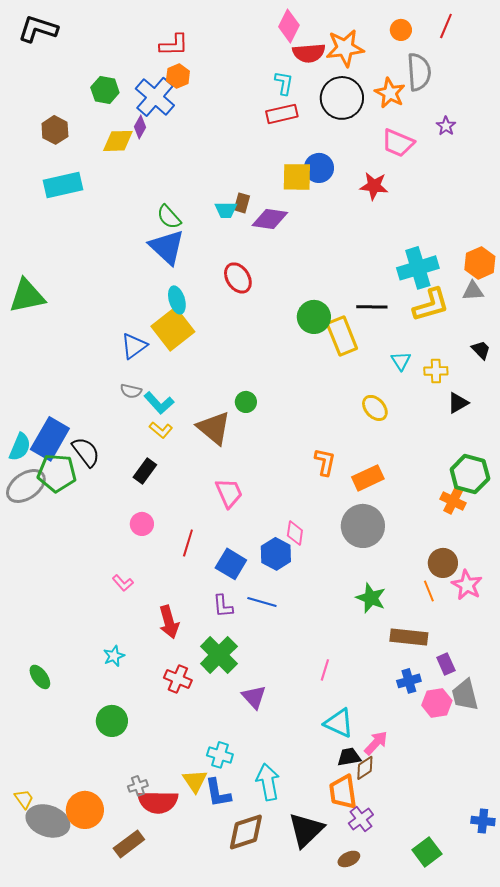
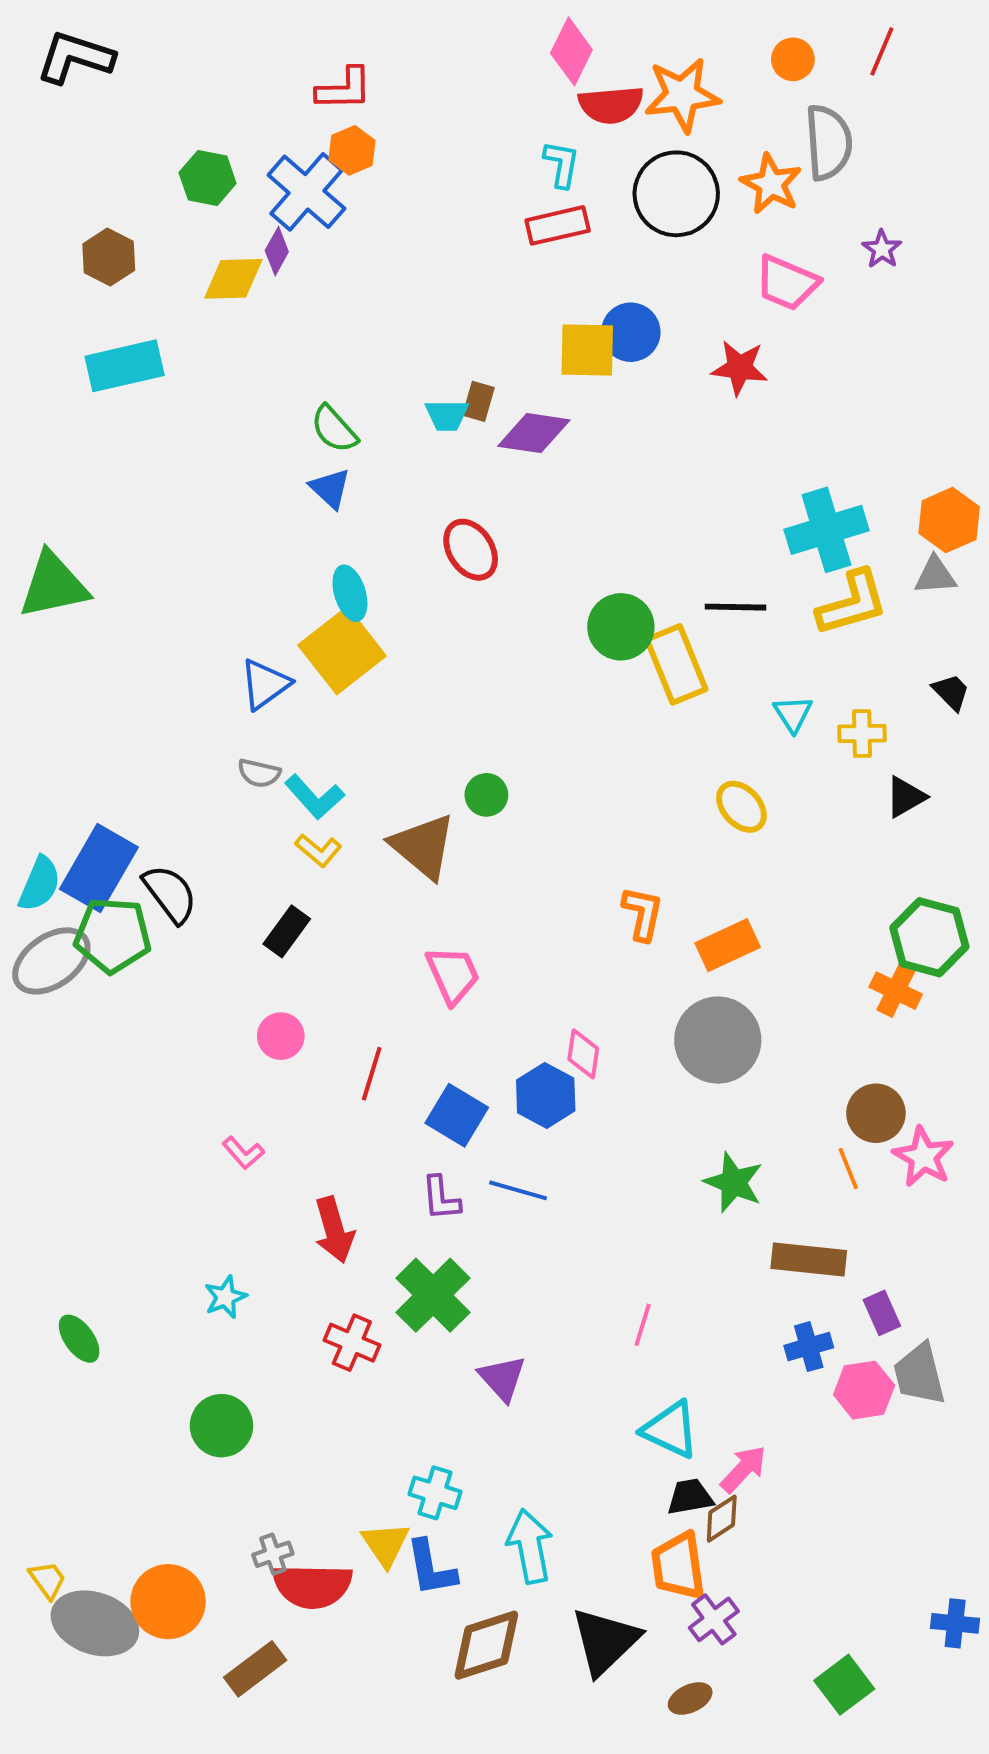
blue triangle: (167, 247) -> (330, 488), size x0.6

